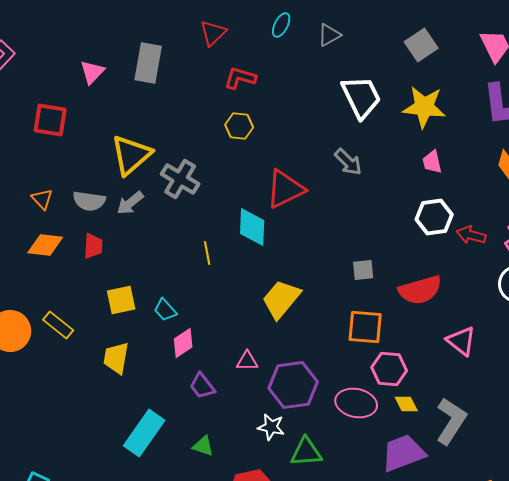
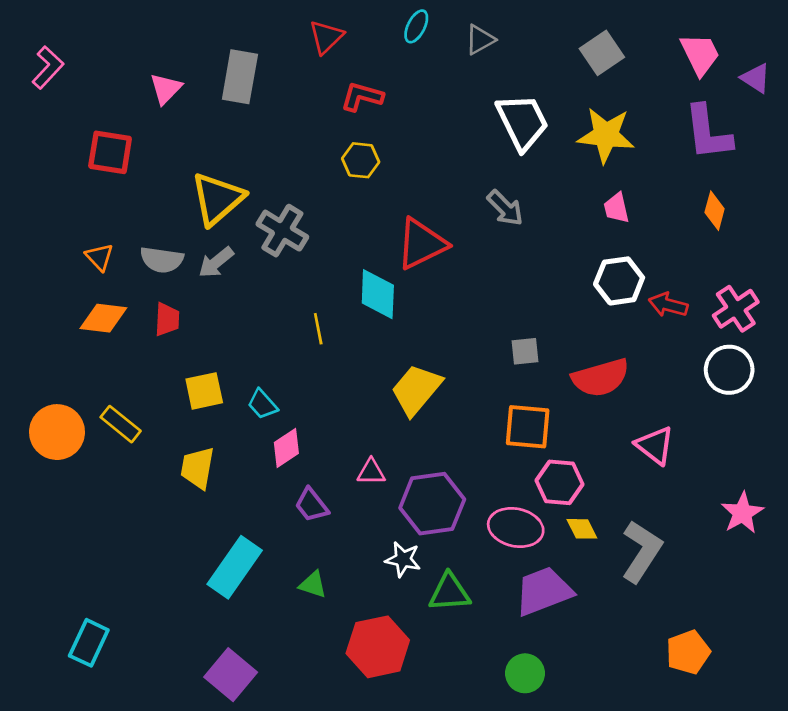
purple trapezoid: (403, 453) -> (544, 591), moved

